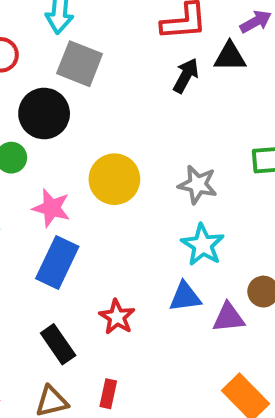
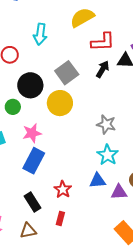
gray square: (80, 64) -> (67, 73), moved, turned 30
yellow circle: (114, 179) -> (60, 103), moved
pink star: (51, 208) -> (32, 133), turned -30
red rectangle: (108, 394) -> (60, 218), moved

